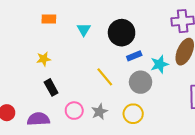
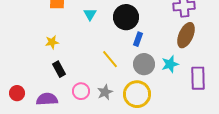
blue rectangle: (134, 56) -> (138, 39), turned -48
cyan star: (159, 64) -> (170, 64), moved
yellow circle: (133, 114) -> (137, 94), size x1.4

